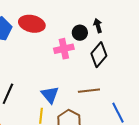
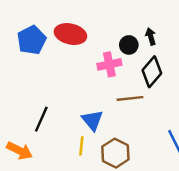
brown line: (89, 91) -> (130, 98), moved

